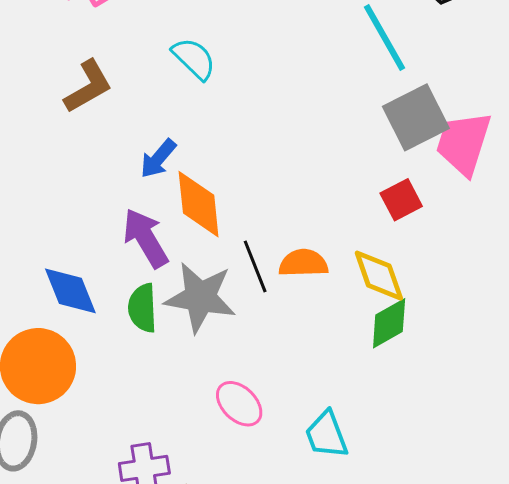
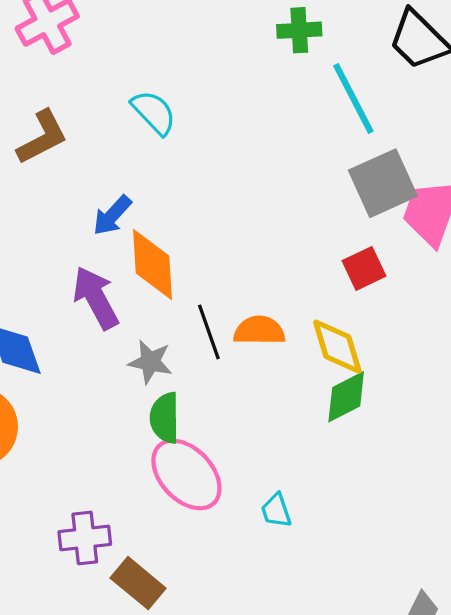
gray star: (200, 297) -> (150, 362), size x0.6
green semicircle: (143, 308) -> (165, 418), moved
pink ellipse: (239, 404) -> (186, 474), size x1.5
cyan trapezoid: (327, 435) -> (276, 511), size x0.7

